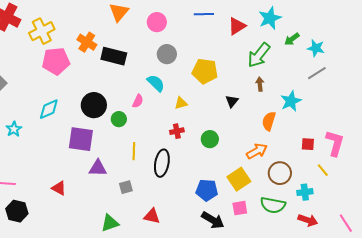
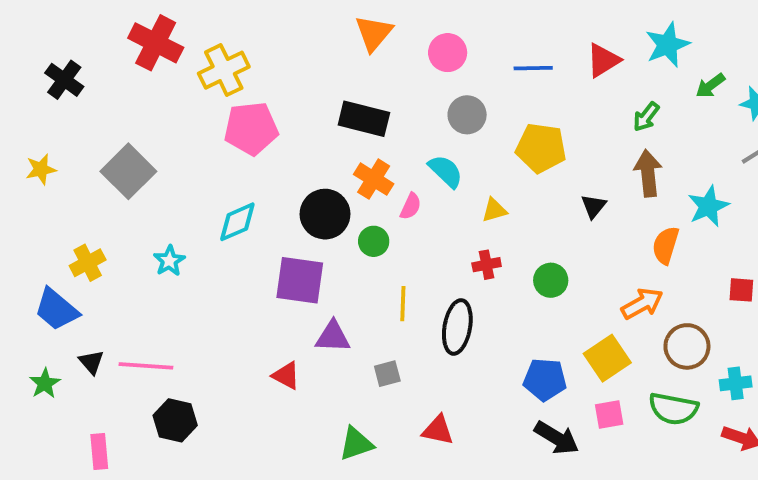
blue line: (204, 14) -> (533, 68), moved
orange cross: (87, 42) -> (374, 179), moved
green arrow: (259, 55) -> (646, 117), size x0.6
brown arrow: (260, 84) -> (648, 173), size x1.6
red triangle: (59, 188) -> (286, 376), moved

